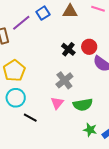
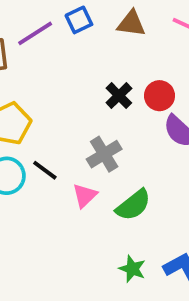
green semicircle: (83, 105) -> (133, 205), turned -36
black line: (30, 118) -> (45, 170), moved
green star: (90, 130) -> (132, 269), moved

